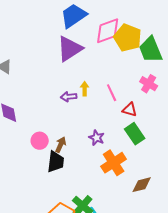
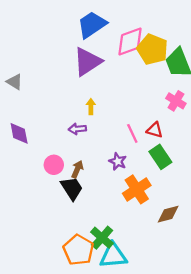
yellow arrow: (85, 89) -> (91, 106), moved
pink line: (112, 93) -> (132, 133), moved
purple arrow: (69, 97) -> (77, 129), moved
black trapezoid: (56, 162) -> (72, 188), turned -40

